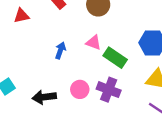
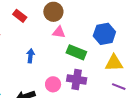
pink triangle: (94, 43) -> (59, 32), moved

